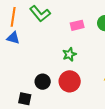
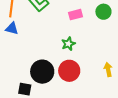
black circle: (43, 82) -> (42, 72), size x1.5

